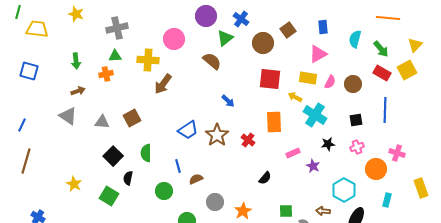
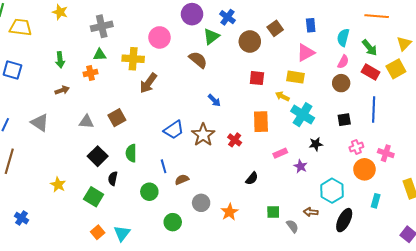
red square: (270, 79) -> (257, 78), size x0.7
pink semicircle: (330, 82) -> (343, 62), moved
gray triangle: (68, 116) -> (40, 123), moved
pink cross: (357, 147) -> (356, 147), moved

